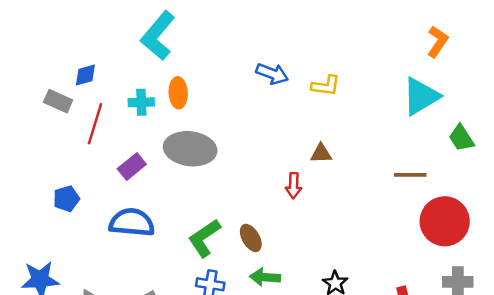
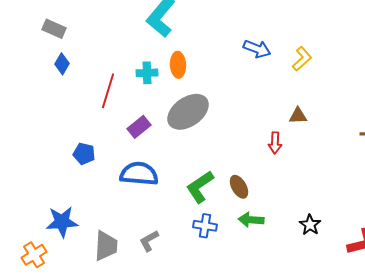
blue diamond: (85, 75) -> (62, 64), moved, turned -45
yellow L-shape: (326, 86) -> (302, 59), turned -50
gray rectangle: (58, 101) -> (54, 29), moved
gray ellipse: (190, 149) -> (188, 112), turned -42
blue pentagon: (66, 199) -> (84, 154), turned 30

